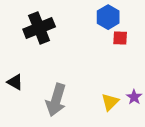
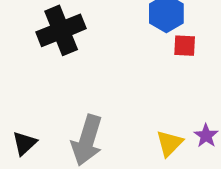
black triangle: (15, 82) -> (24, 143), moved, turned 48

